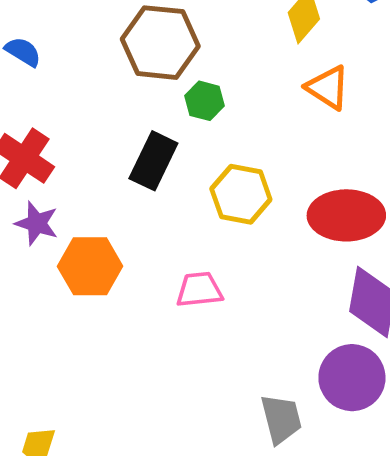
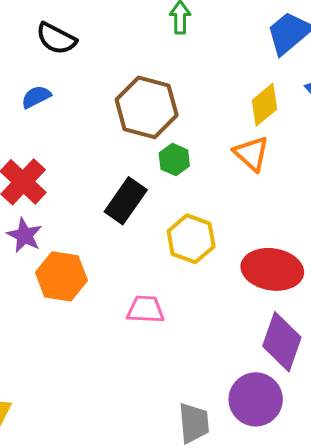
blue semicircle: (23, 52) -> (36, 97), turned -68
orange triangle: (328, 87) -> (251, 154), moved

